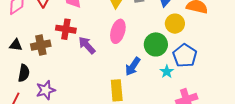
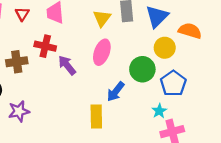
cyan star: (167, 72) -> (159, 111), moved

